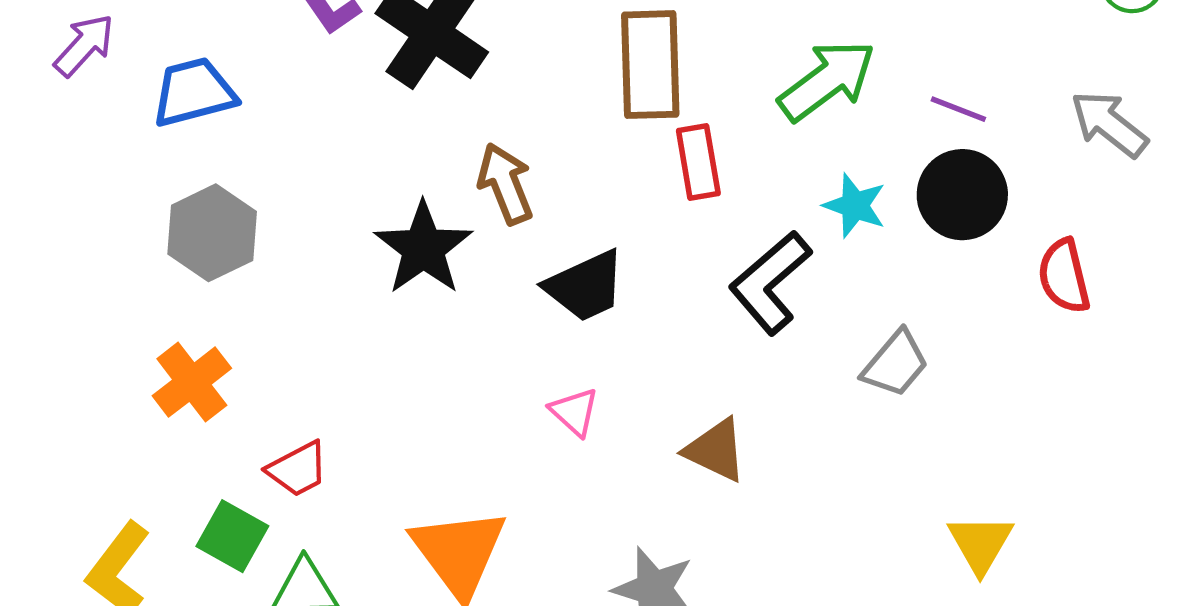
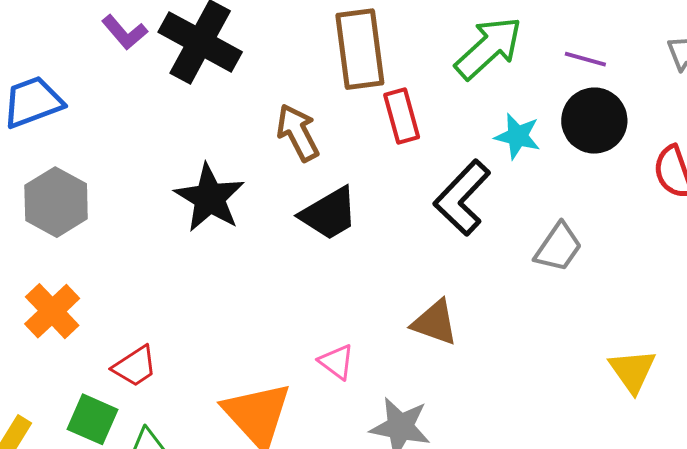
brown arrow: (505, 184) -> (298, 133), moved
pink triangle: (574, 412) -> (337, 362), moved

